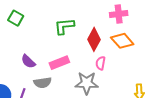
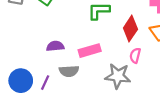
purple semicircle: (28, 61) -> (55, 46), turned 126

